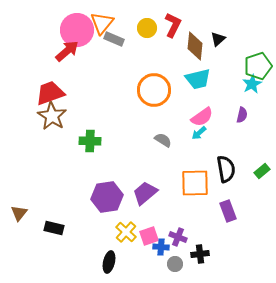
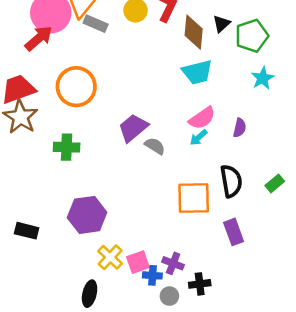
green pentagon: (258, 66) -> (252, 36), moved
orange circle: (154, 90) -> (76, 87), moved
purple semicircle: (242, 115) -> (240, 128), moved
purple trapezoid: (145, 193) -> (133, 128), moved
black rectangle: (54, 228) -> (27, 231), moved

